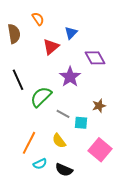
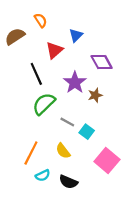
brown semicircle: (14, 34) -> (15, 36), turned -114
black line: (18, 80) -> (36, 74), moved
brown star: (99, 106) -> (95, 95), moved
cyan square: (81, 123) -> (87, 132), turned 32

